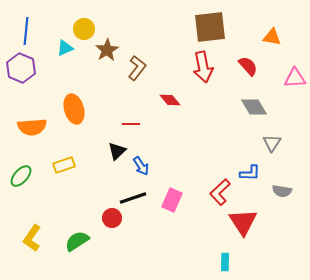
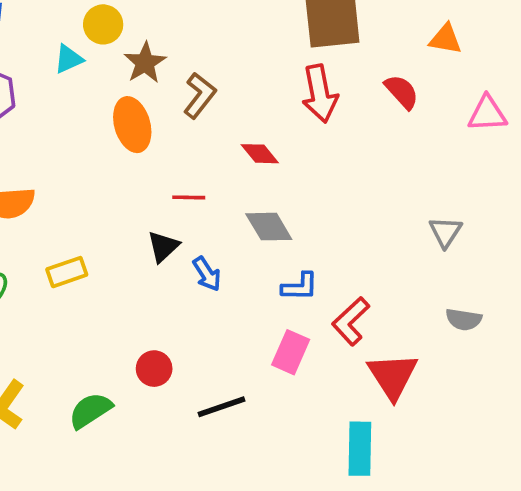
gray diamond: (254, 107) -> (269, 227), moved
orange ellipse: (74, 109) -> (132, 125), moved
blue L-shape: (250, 173) -> (300, 287), moved
black line: (133, 198) -> (221, 407), moved
pink rectangle: (172, 200) -> (291, 352), moved
cyan rectangle: (225, 262) -> (360, 449), size x1.6

